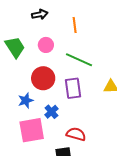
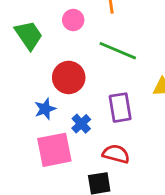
pink circle: (46, 45) -> (73, 20), moved
purple rectangle: (73, 88) -> (120, 108), moved

